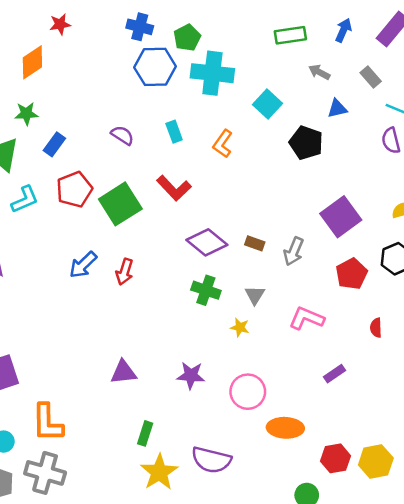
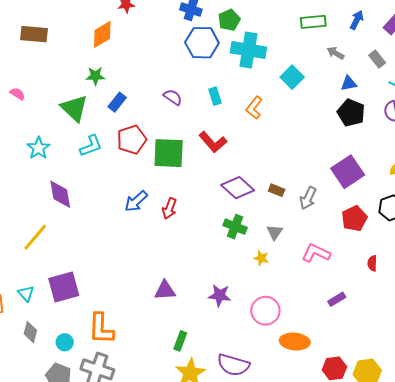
black pentagon: (306, 143) -> (351, 113), moved
green square: (120, 204) -> (169, 153), turned 32

